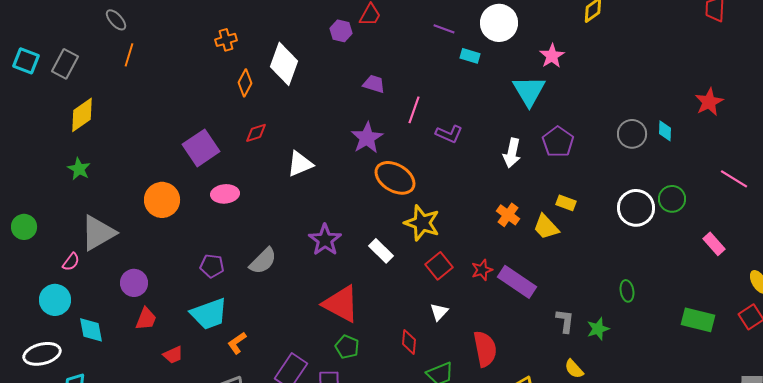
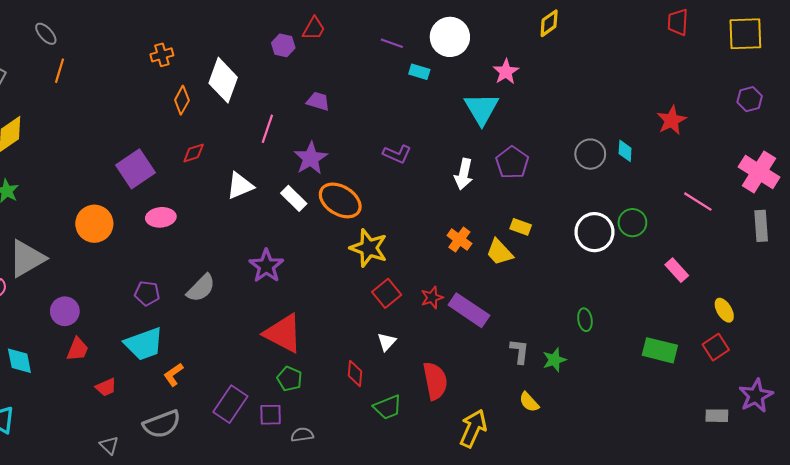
pink line: (414, 110) -> (267, 129), moved
white rectangle: (381, 251) -> (294, 198), moved

